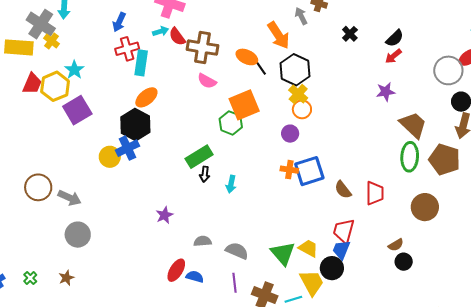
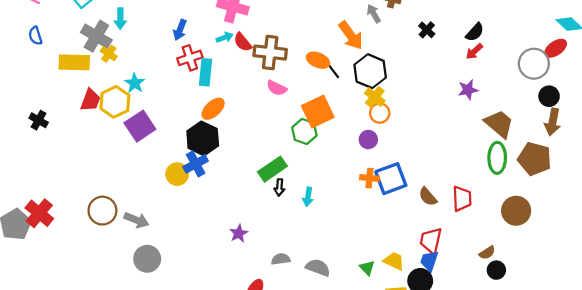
green triangle: (283, 253) -> (367, 268), size x0.6

